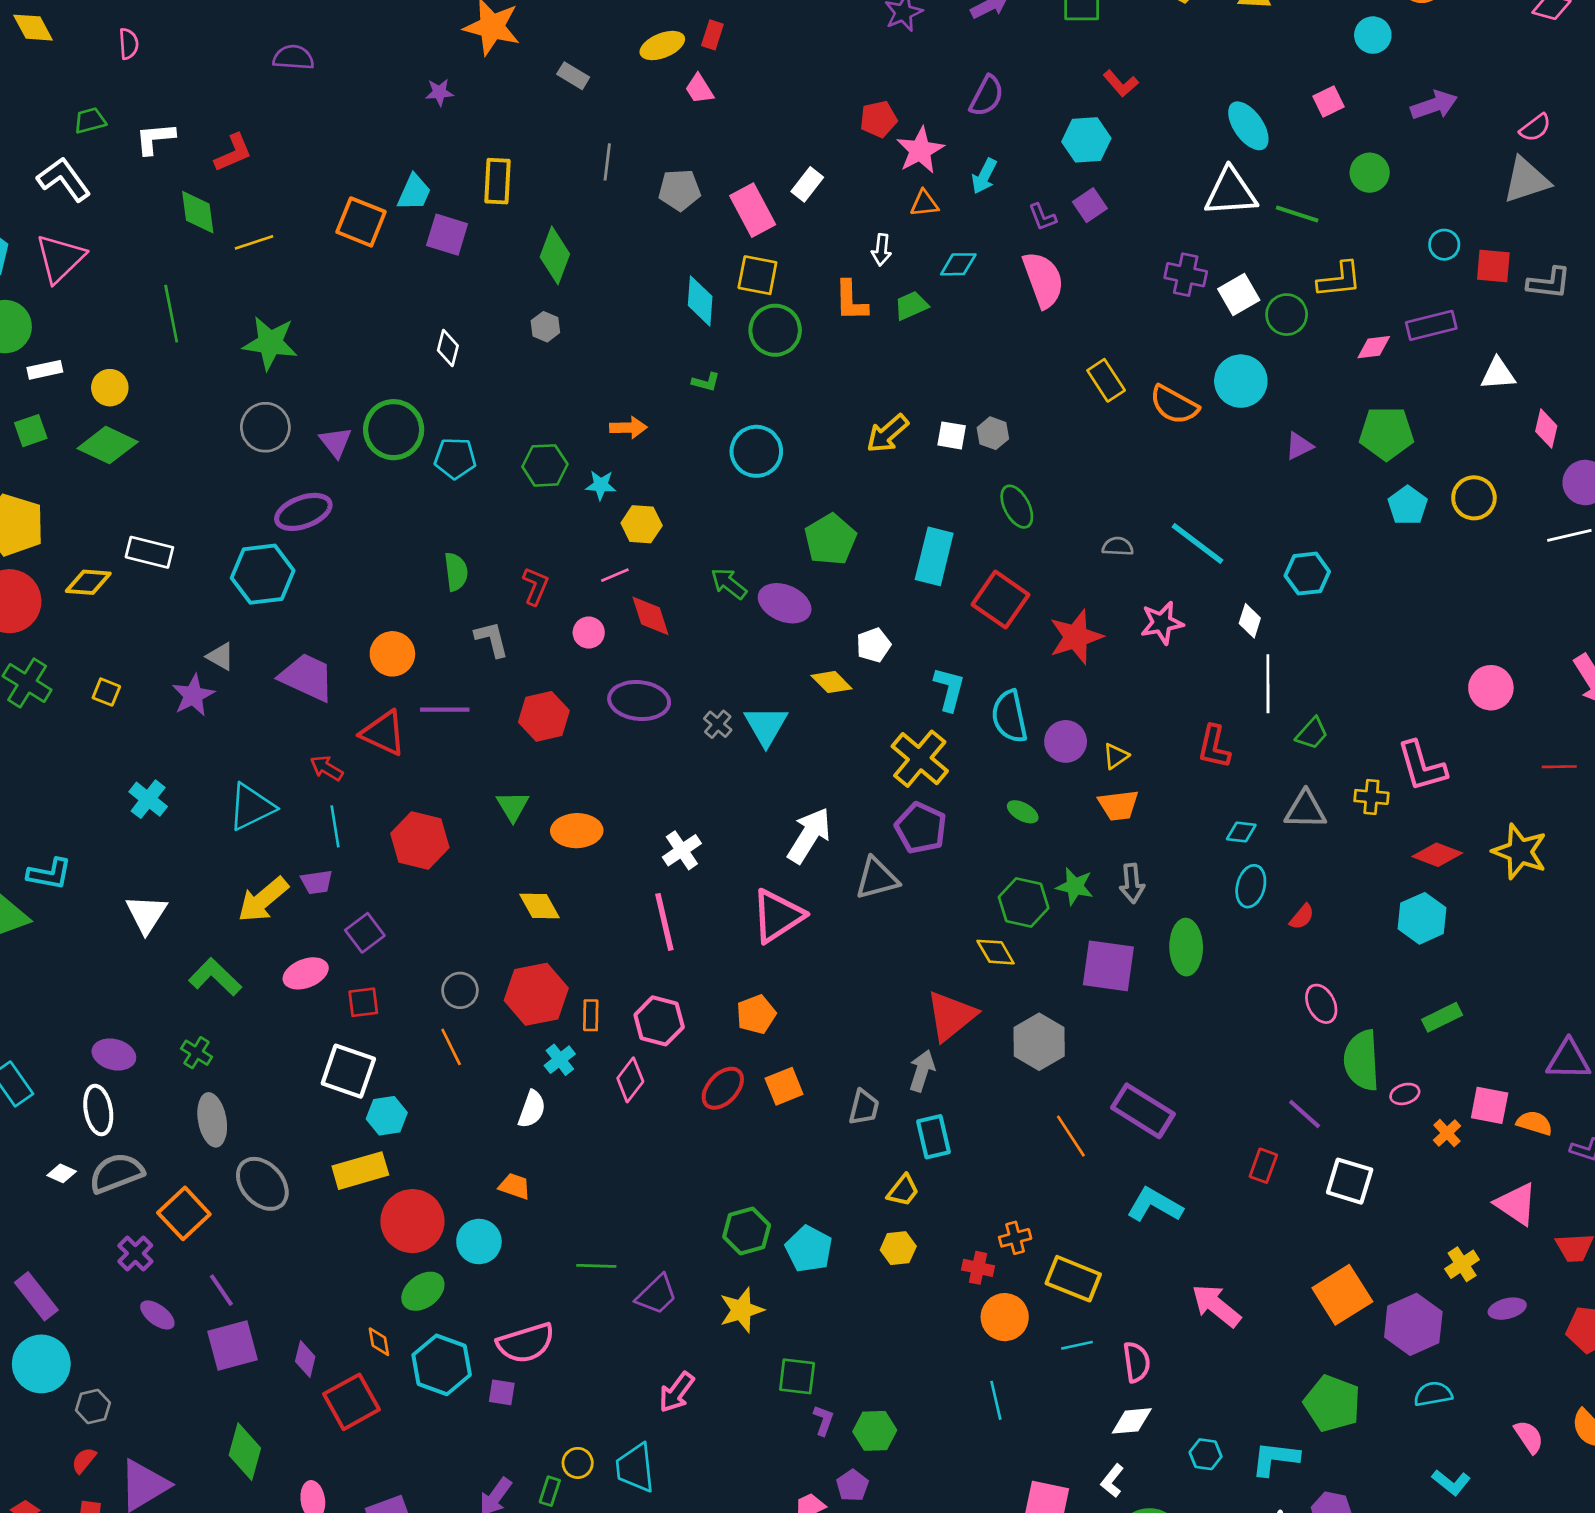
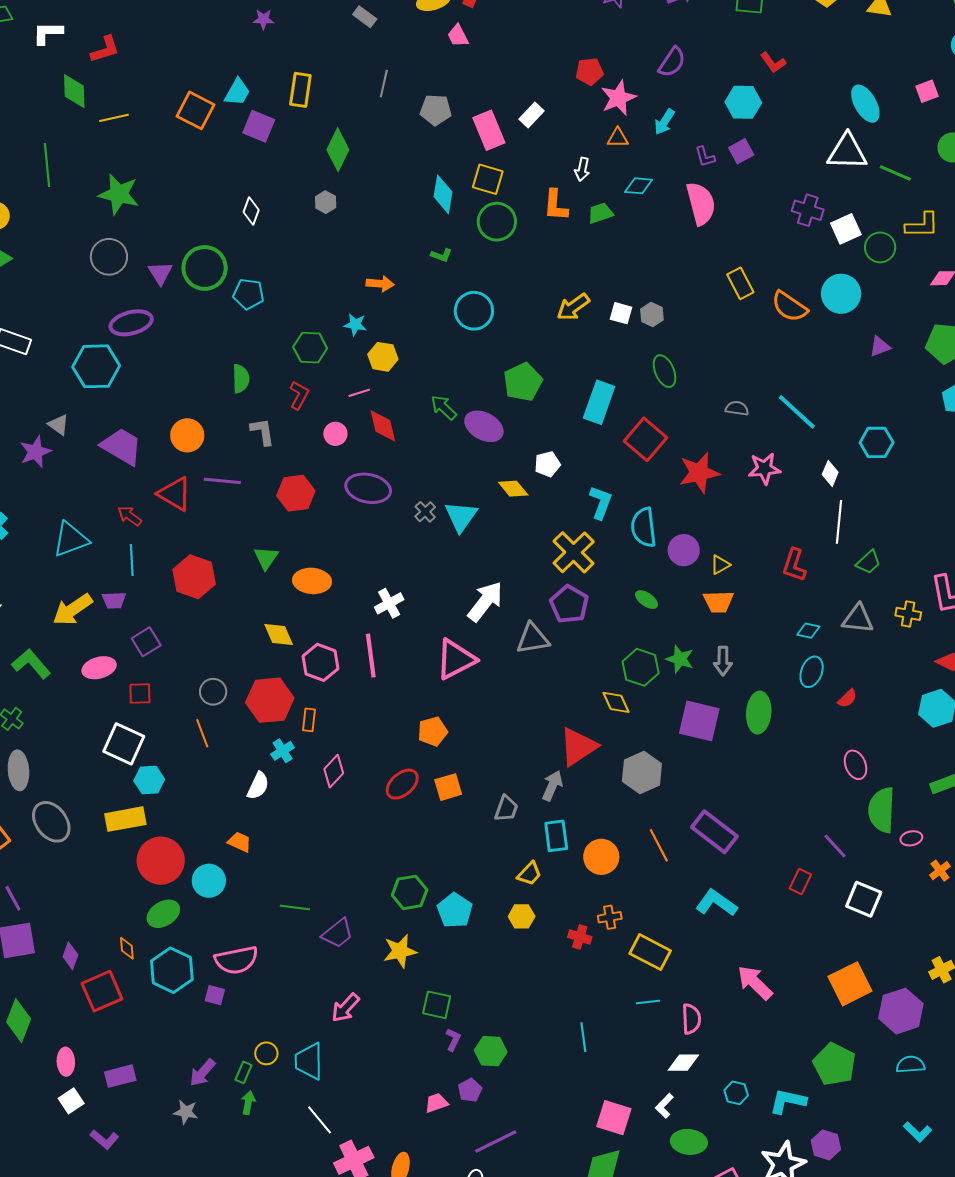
green hexagon: (545, 465) -> (310, 348), moved
pink hexagon: (659, 1021) -> (320, 662), moved
orange circle: (1005, 1317) -> (601, 857), moved

